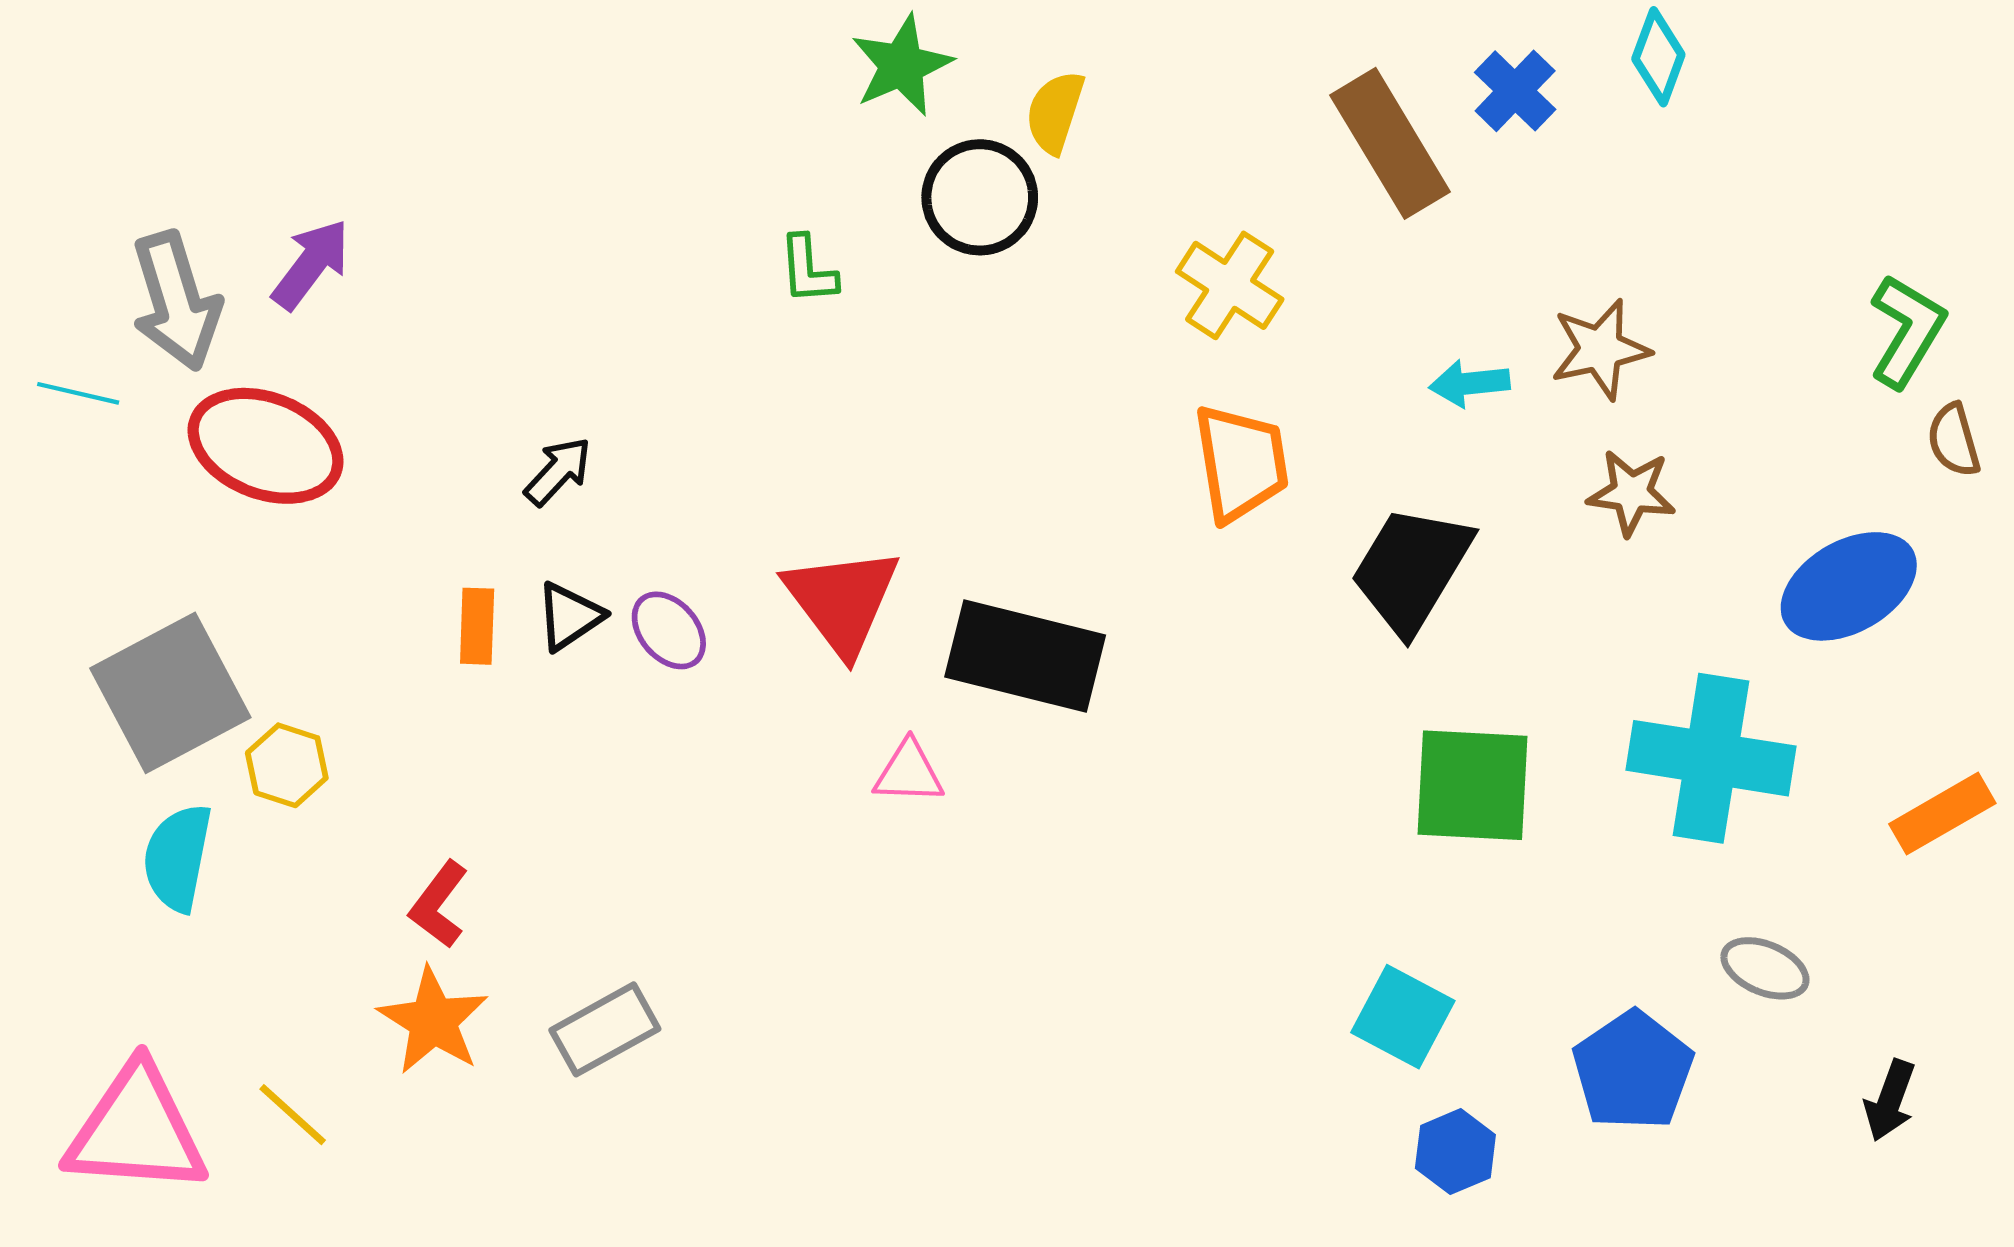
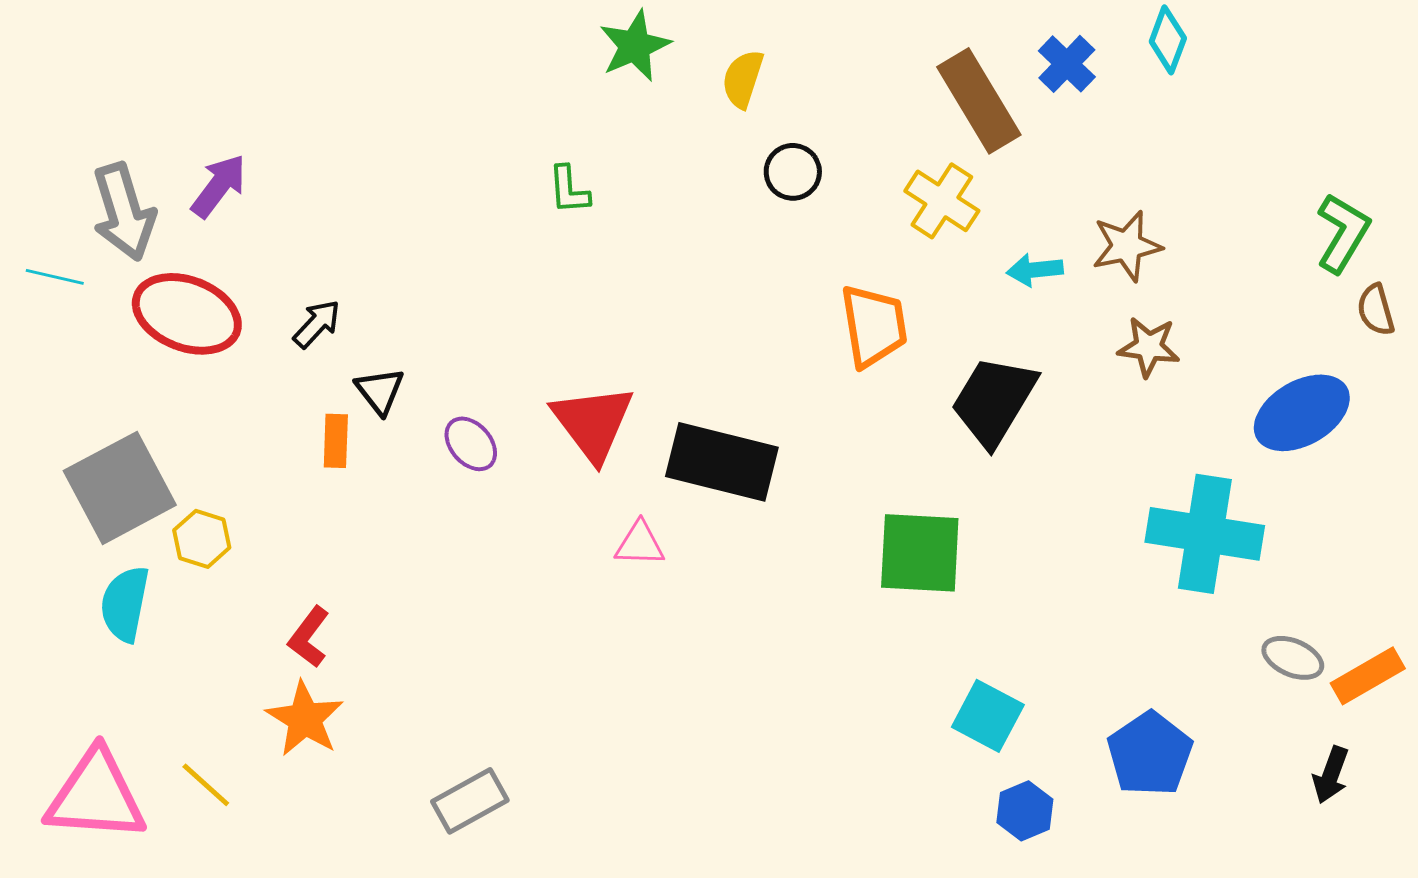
black circle: (980, 197) -> (793, 172), moved, size x0.7
yellow cross: (1230, 285) -> (942, 201), moved
black arrow: (558, 471) -> (317, 324), moved
black triangle: (569, 616) -> (380, 391), moved, turned -34
green square: (1472, 785) -> (920, 553), moved
orange rectangle: (1942, 814) -> (1368, 676), moved
gray ellipse: (1765, 968) -> (1293, 658), moved
gray rectangle: (605, 1029) -> (470, 801), moved

